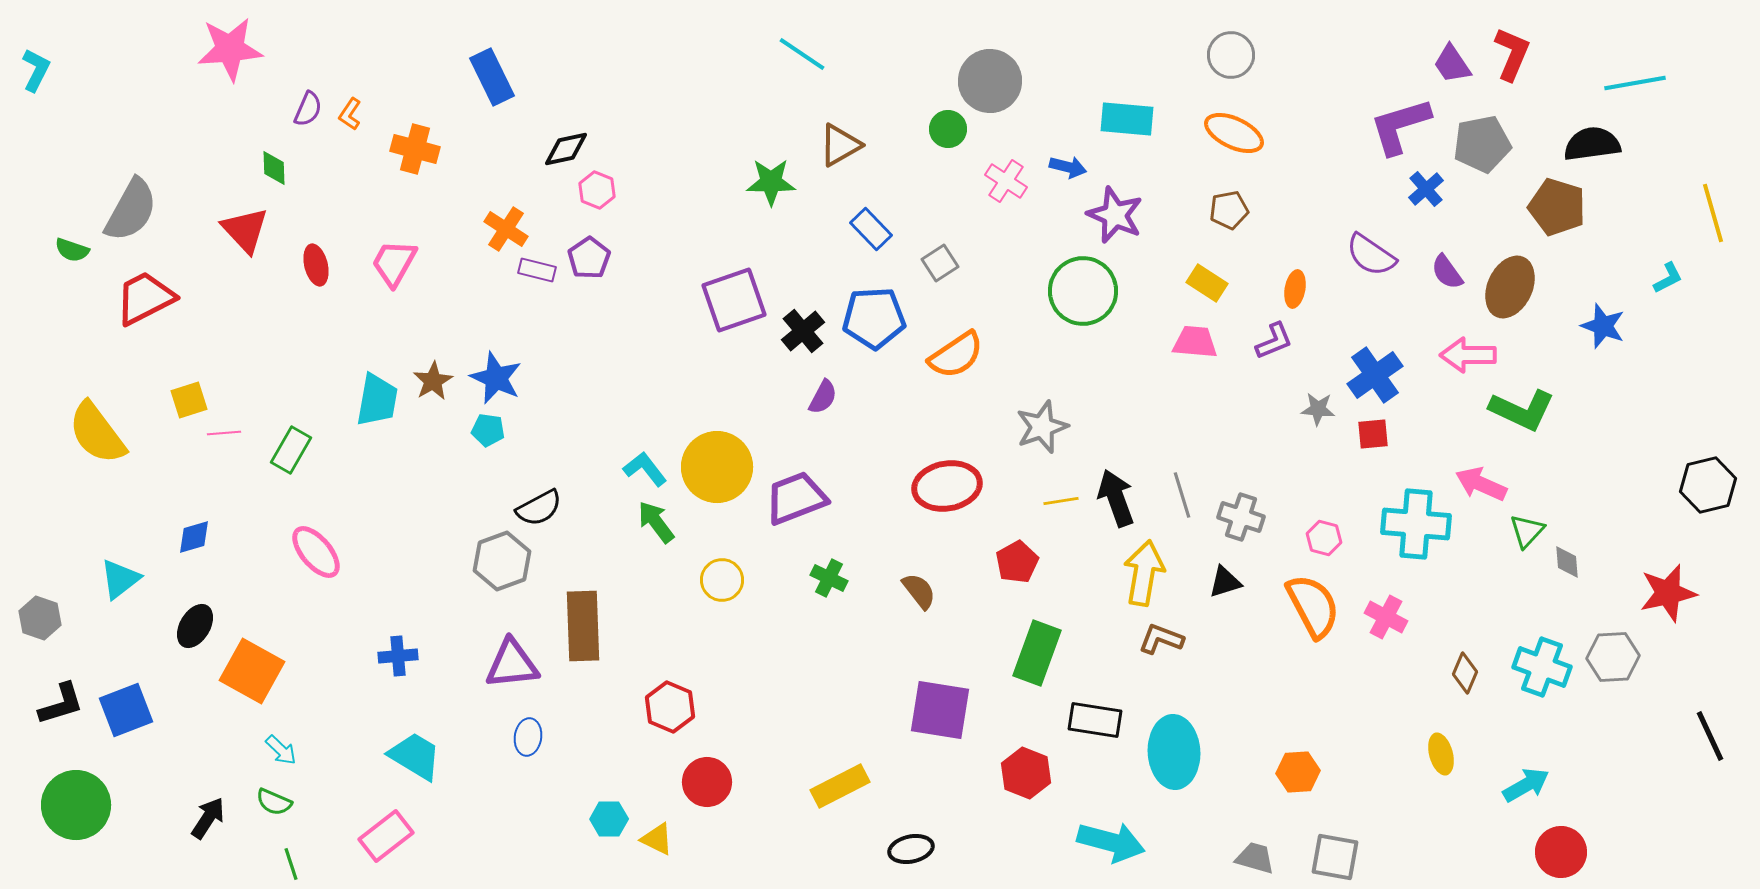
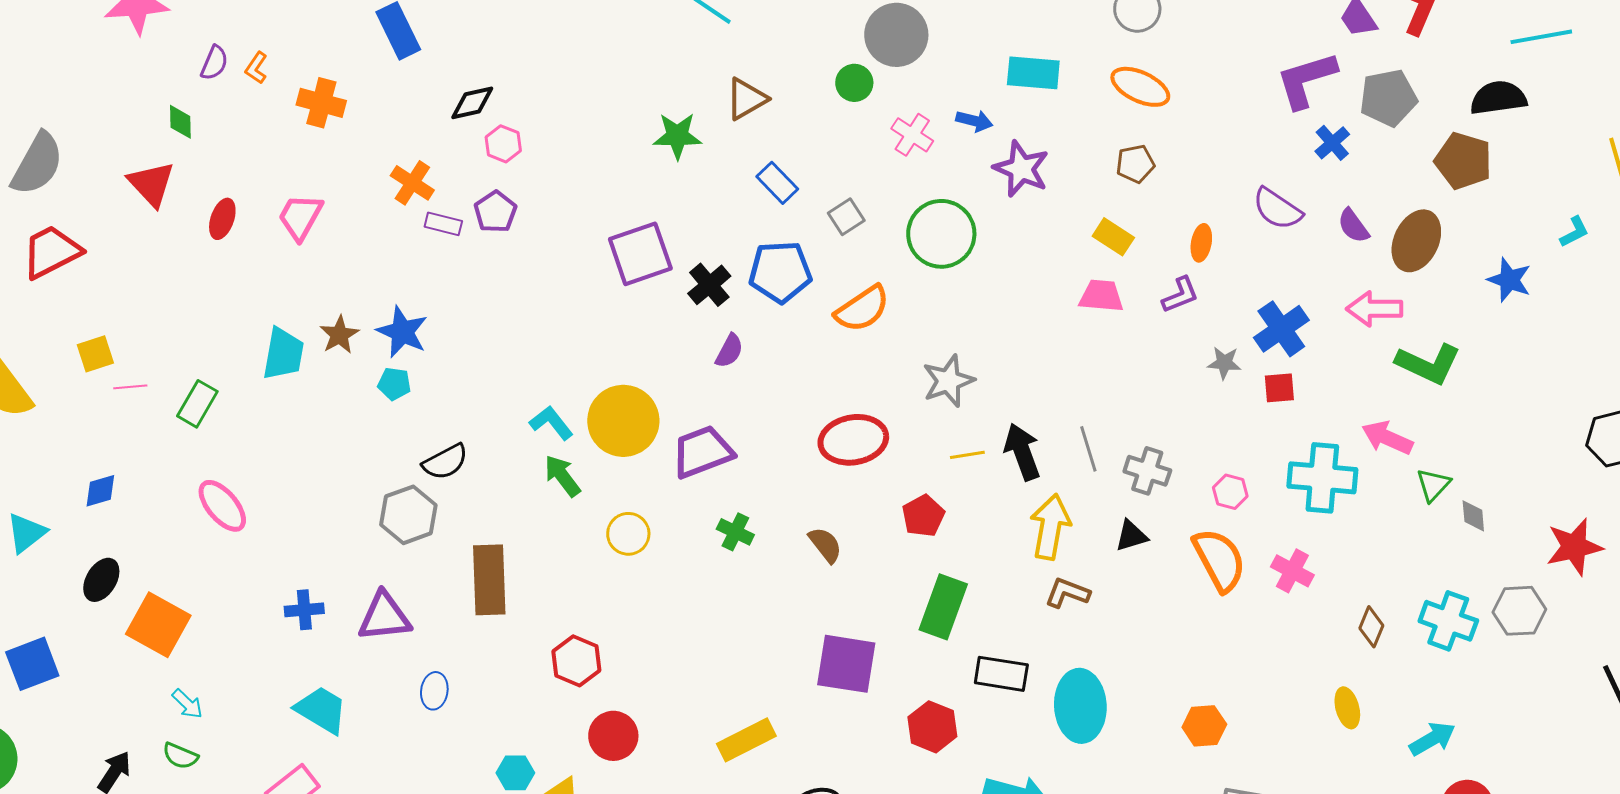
red ellipse: (316, 265) -> (222, 219), turned 33
green circle: (1083, 291) -> (941, 234), moved
purple triangle: (512, 664) -> (384, 617), moved

